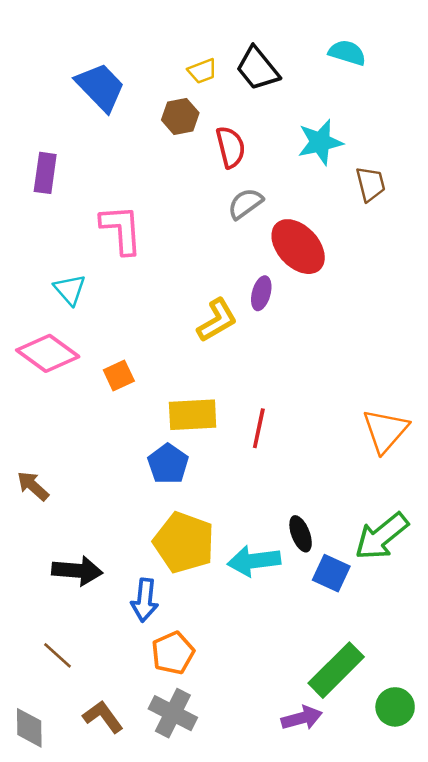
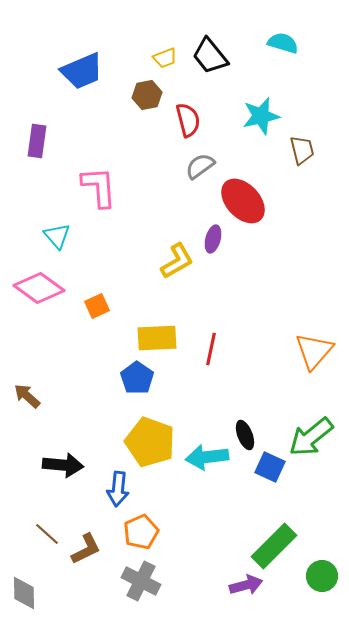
blue trapezoid: (100, 87) -> (82, 71), turned 111
brown L-shape: (103, 717) -> (86, 549), moved, turned 100

